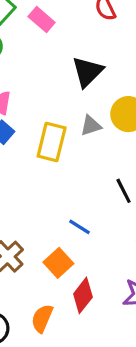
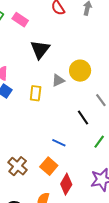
black triangle: (87, 72) -> (40, 49), moved
yellow rectangle: (52, 142) -> (36, 93), size x0.7

